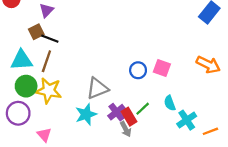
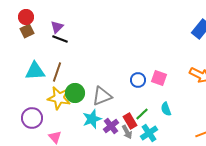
brown square: (36, 32) -> (27, 31), moved
black line: (50, 39) -> (60, 39), moved
green circle: (26, 86) -> (75, 93), moved
purple cross: (117, 112) -> (111, 126), moved
cyan cross: (187, 120) -> (149, 133), moved

